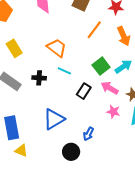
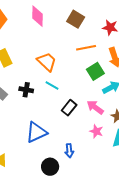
orange line: (94, 30) -> (86, 48), turned 36
green square: (101, 66) -> (95, 71), moved
blue arrow: (88, 134) -> (69, 151), turned -40

